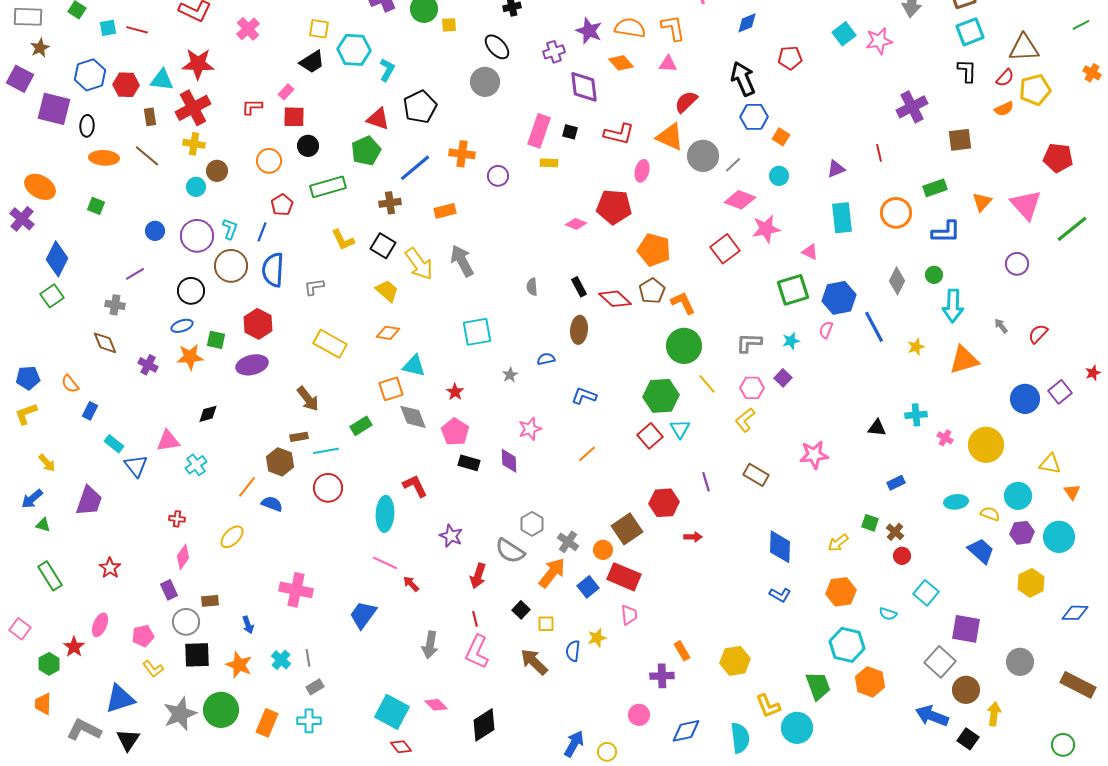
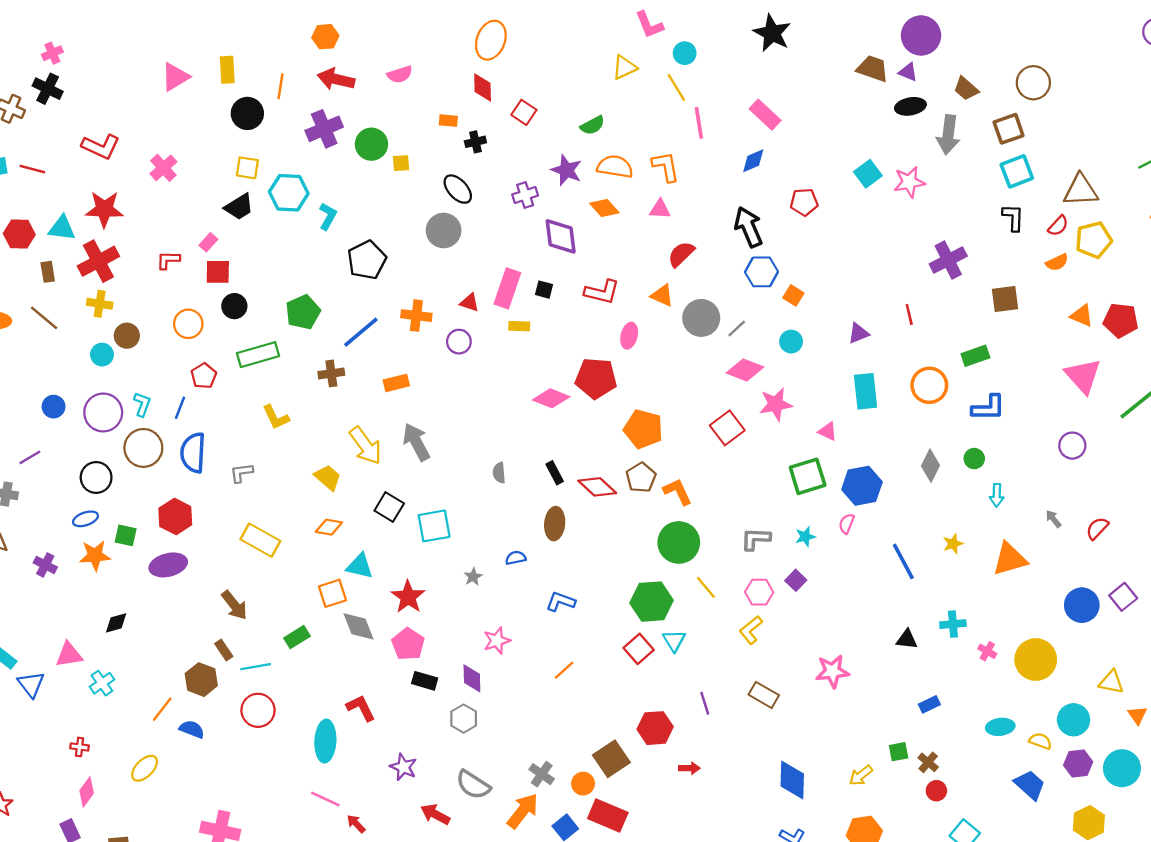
red triangle: (378, 119) -> (470, 303), moved, size x0.7
orange triangle: (670, 137) -> (662, 295), size x0.7
orange triangle: (982, 202) -> (1082, 316), moved, turned -50
pink diamond: (576, 224) -> (551, 398), size x1.4
black square: (383, 246) -> (389, 507), moved
cyan arrow: (953, 306) -> (997, 495), size x0.6
blue line: (874, 327) -> (903, 561), moved
red star: (455, 392) -> (408, 597), size x1.6
brown rectangle: (299, 437) -> (224, 650), turned 66
green square: (870, 523) -> (899, 752), turned -30
gray hexagon: (532, 524) -> (464, 719), moved
red arrow: (478, 576) -> (435, 814), turned 100

